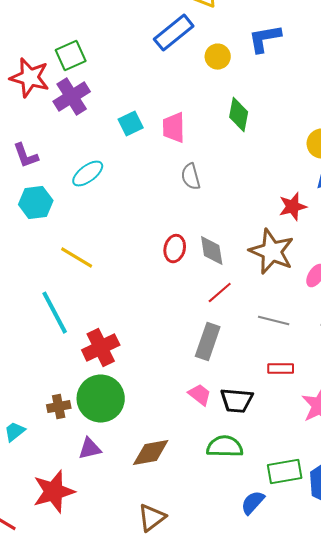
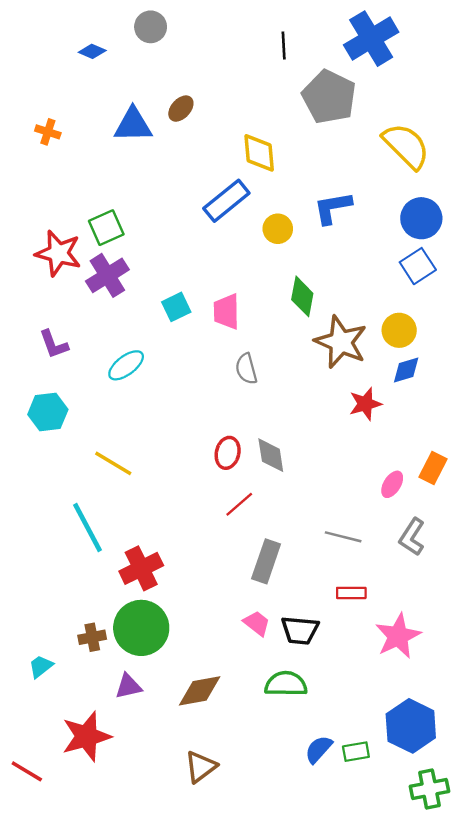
cyan hexagon: (36, 203) -> (48, 412), moved
brown star: (272, 252) -> (341, 342), moved
red line: (220, 293) -> (239, 504), moved
green rectangle: (285, 472) -> (356, 752), moved, size x0.7

